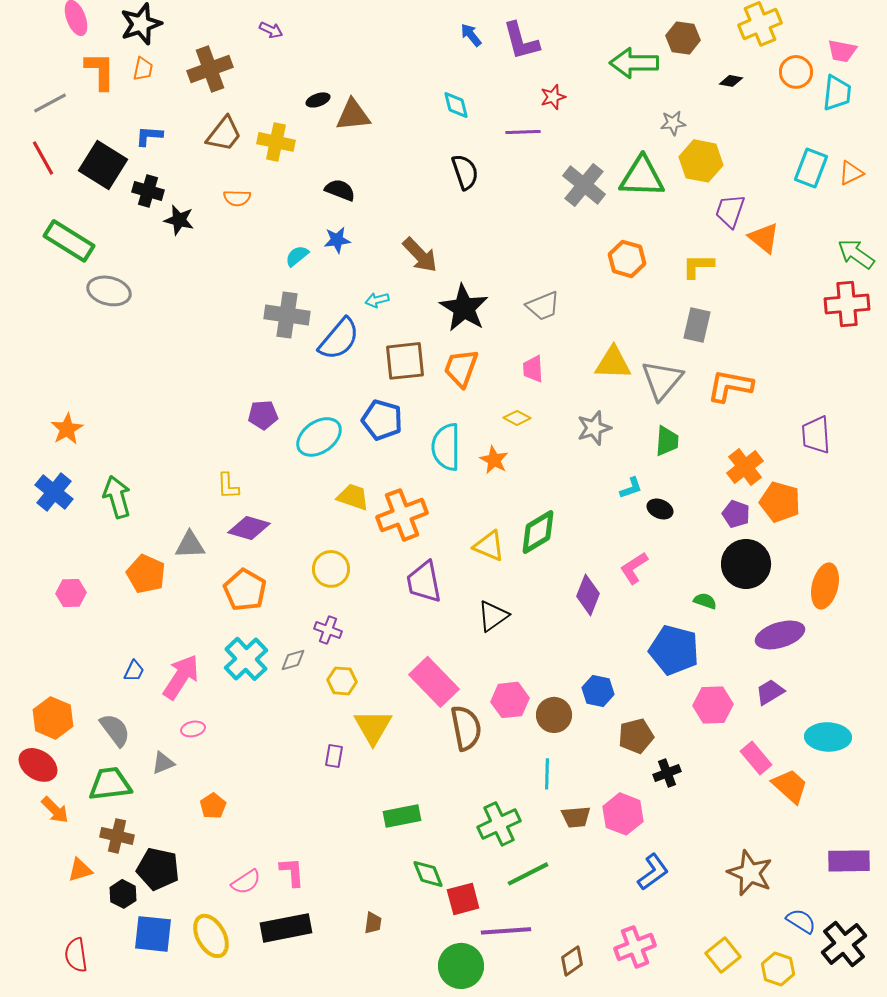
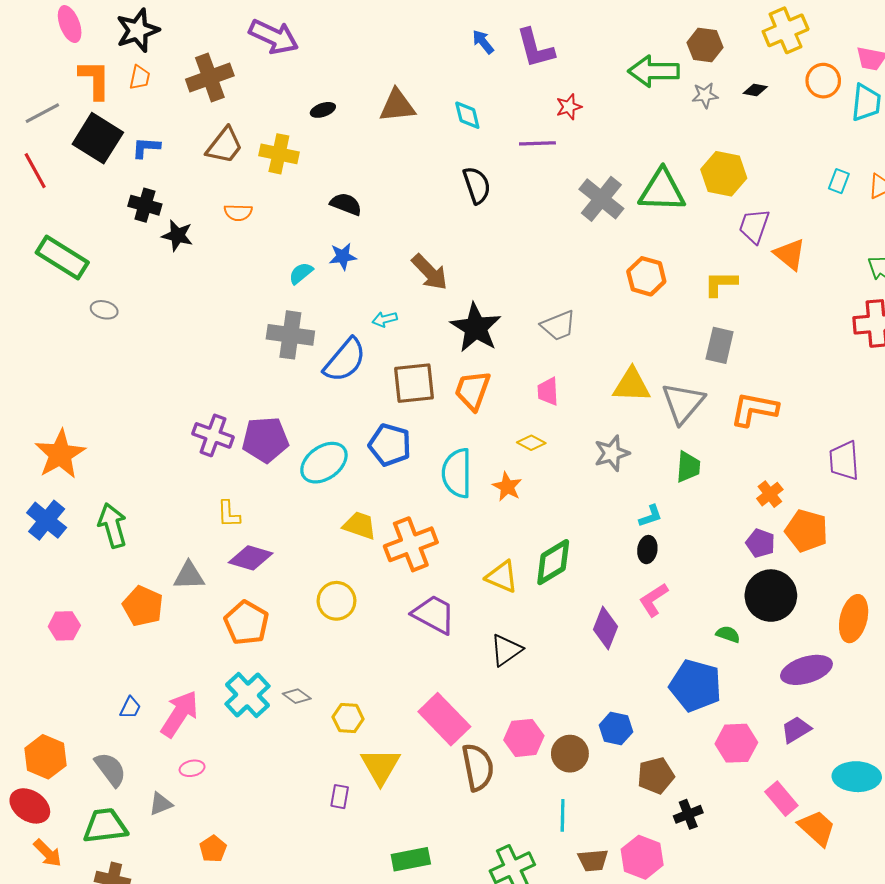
purple arrow: (271, 30) -> (274, 37), size x2.0
brown triangle: (353, 115) -> (397, 106), moved
gray star: (673, 123) -> (705, 95), moved
black square: (103, 165) -> (98, 138), moved
cyan rectangle: (811, 168) -> (839, 181), size x0.6
gray ellipse: (109, 291) -> (104, 310), size x0.6
purple pentagon: (263, 415) -> (265, 440), size x1.5
orange star: (67, 429) -> (60, 454), size x1.5
orange cross: (745, 467) -> (770, 494), size x0.7
black ellipse: (660, 509) -> (647, 550), moved, turned 75
purple trapezoid: (424, 582) -> (434, 614), turned 129
purple cross: (328, 630) -> (213, 435), moved, size x1.4
gray diamond: (293, 660) -> (297, 696), turned 52

